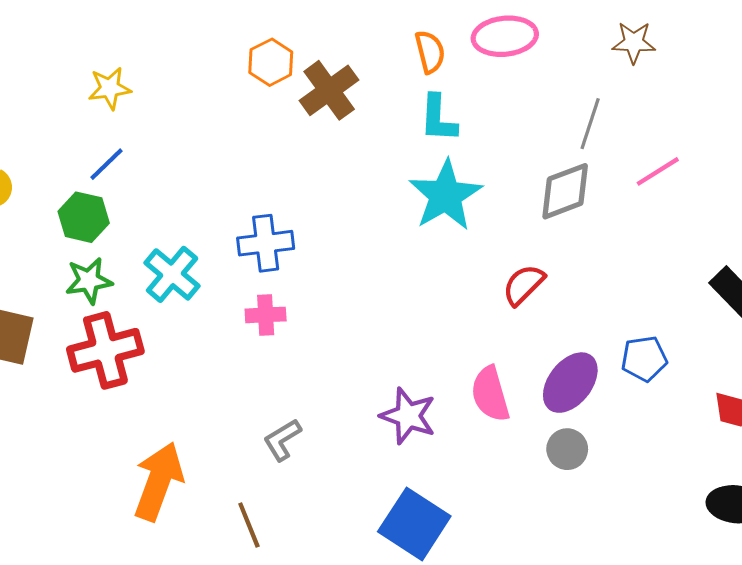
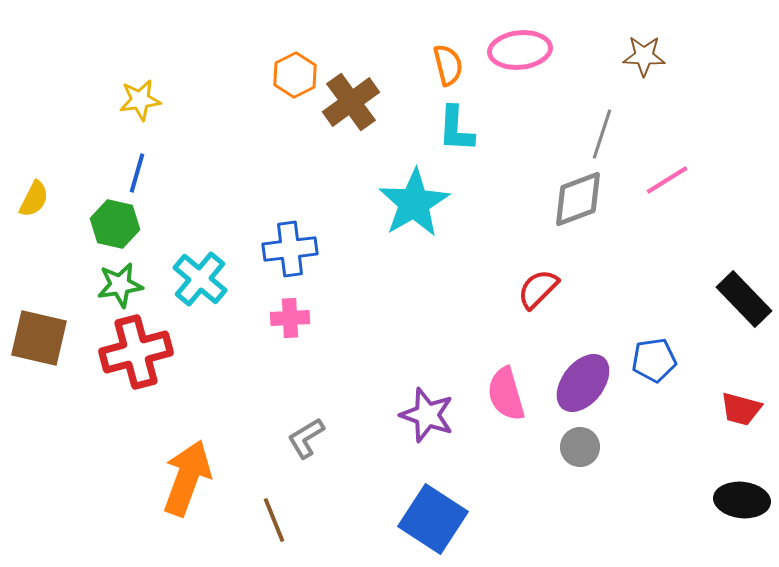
blue line: (106, 164) -> (137, 173), turned -30
cyan star: (446, 195) -> (414, 203), moved

